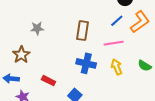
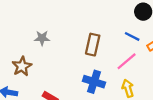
blue line: (117, 21) -> (132, 36), turned 64
pink line: (114, 43) -> (127, 61), turned -36

